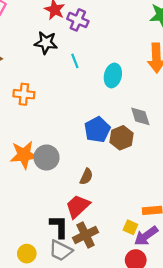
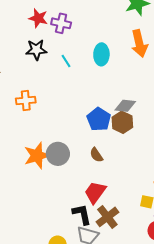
cyan ellipse: (113, 76) -> (101, 54), moved
gray diamond: (140, 116) -> (125, 106), moved, turned -55
brown semicircle: (86, 177) -> (96, 155), moved, turned 133

